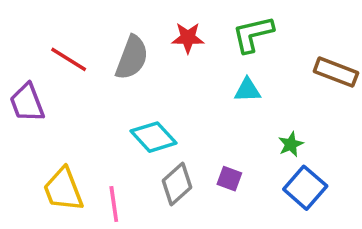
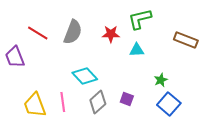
red star: (188, 38) -> (111, 34), moved
pink line: (114, 204) -> (63, 102), moved

